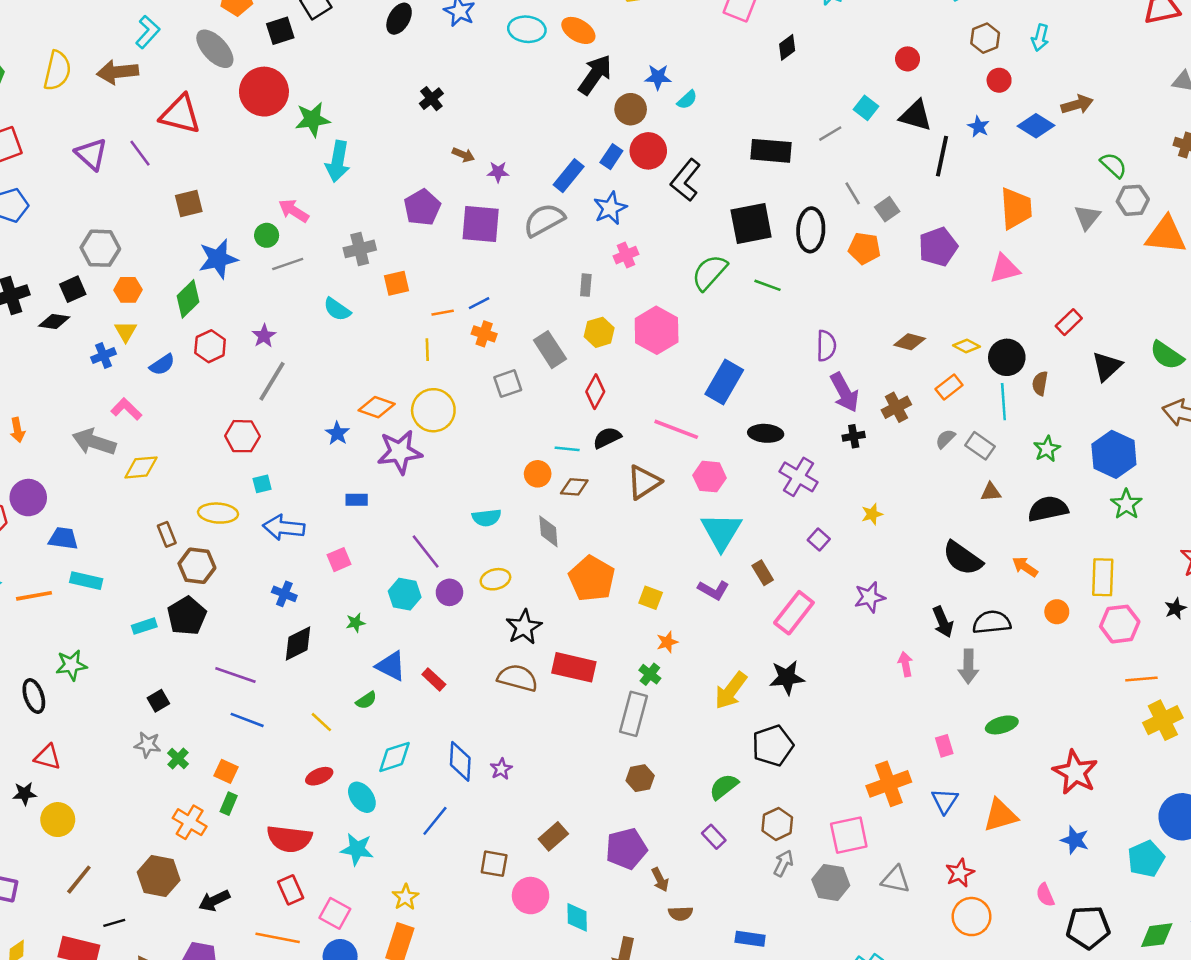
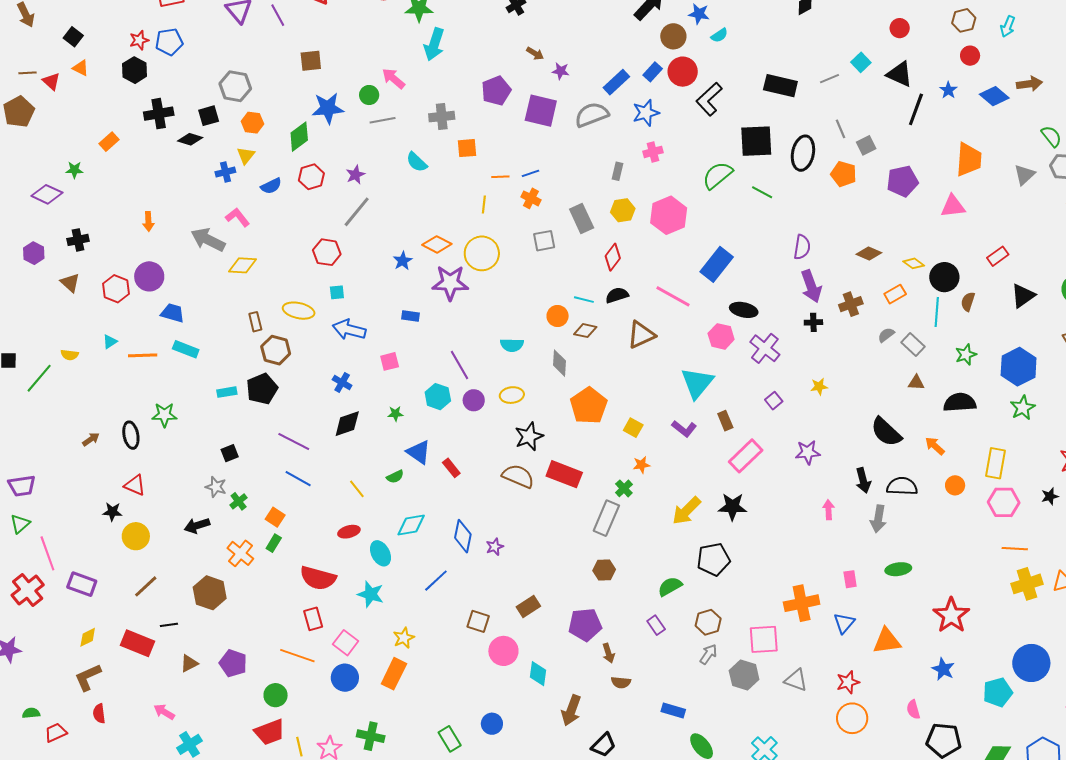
pink hexagon: (710, 477) -> (721, 336), moved
black arrow: (214, 901) -> (197, 525), moved

